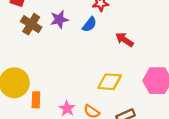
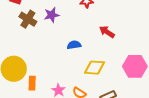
blue semicircle: (89, 24) -> (74, 45), moved, turned -136

